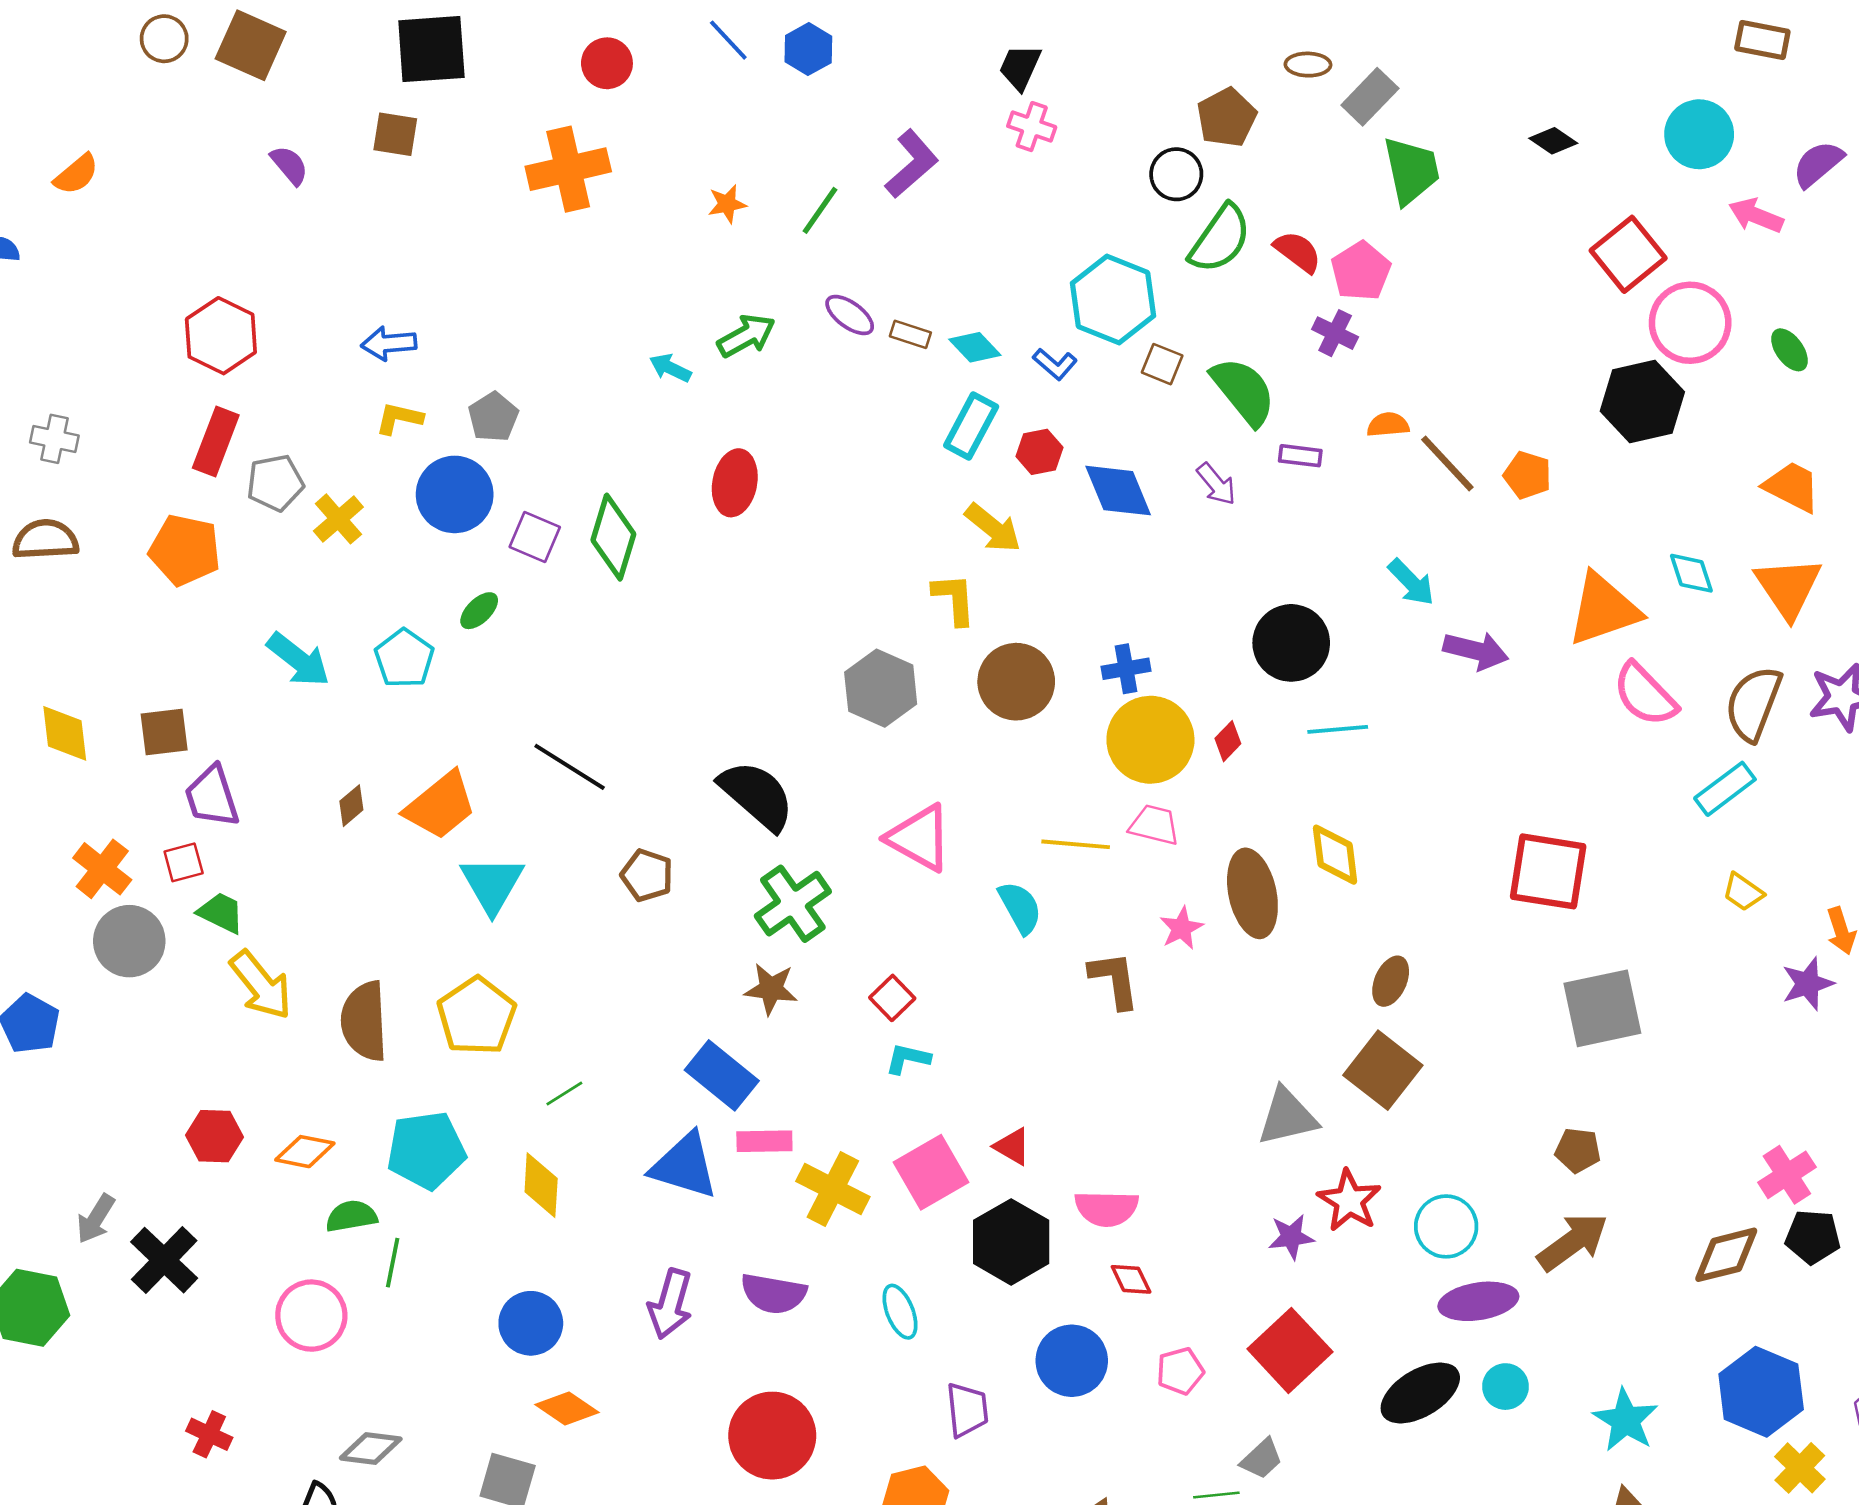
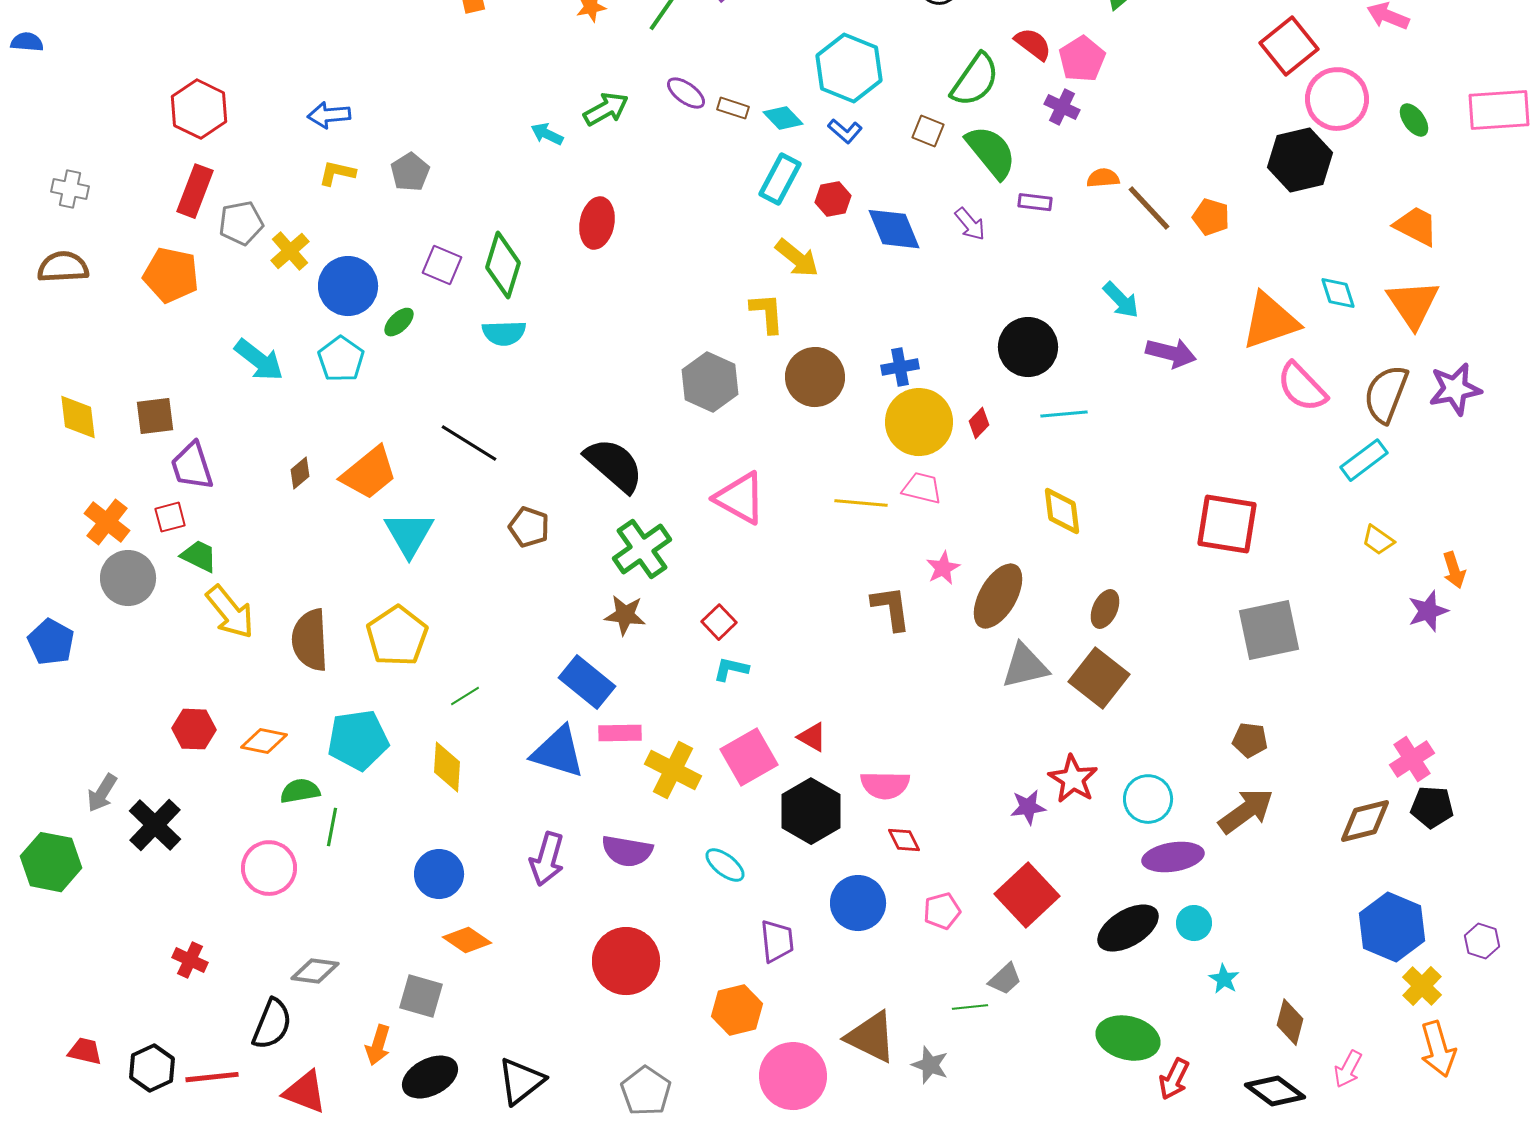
green semicircle: (1220, 239) -> (975, 80), moved
cyan hexagon: (1113, 300) -> (849, 68), moved
blue circle: (455, 494) -> (348, 286), moved
brown ellipse: (1252, 893) -> (998, 596), moved, turned 42
cyan semicircle: (1020, 908) -> (504, 333), moved, turned 117
gray triangle: (1287, 1117) -> (1025, 666), moved
cyan ellipse: (900, 1312) -> (725, 865), turned -30
cyan star: (1626, 1420) -> (1224, 979), moved, size x0.6

